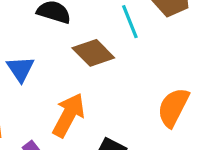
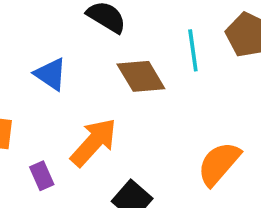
blue triangle: (20, 69) -> (51, 74), turned -36

